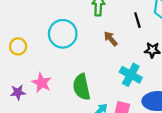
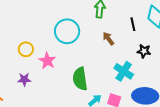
yellow circle: (18, 46) -> (26, 49), moved
pink star: (42, 83) -> (47, 61), moved

